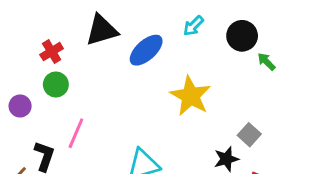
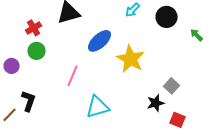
blue ellipse: (146, 50) -> (100, 41), moved
green arrow: (266, 62) -> (197, 35), moved
pink line: (76, 133) -> (73, 76), moved

